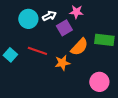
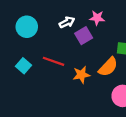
cyan circle: (28, 19) -> (27, 27), moved
orange semicircle: (79, 47) -> (108, 67), moved

